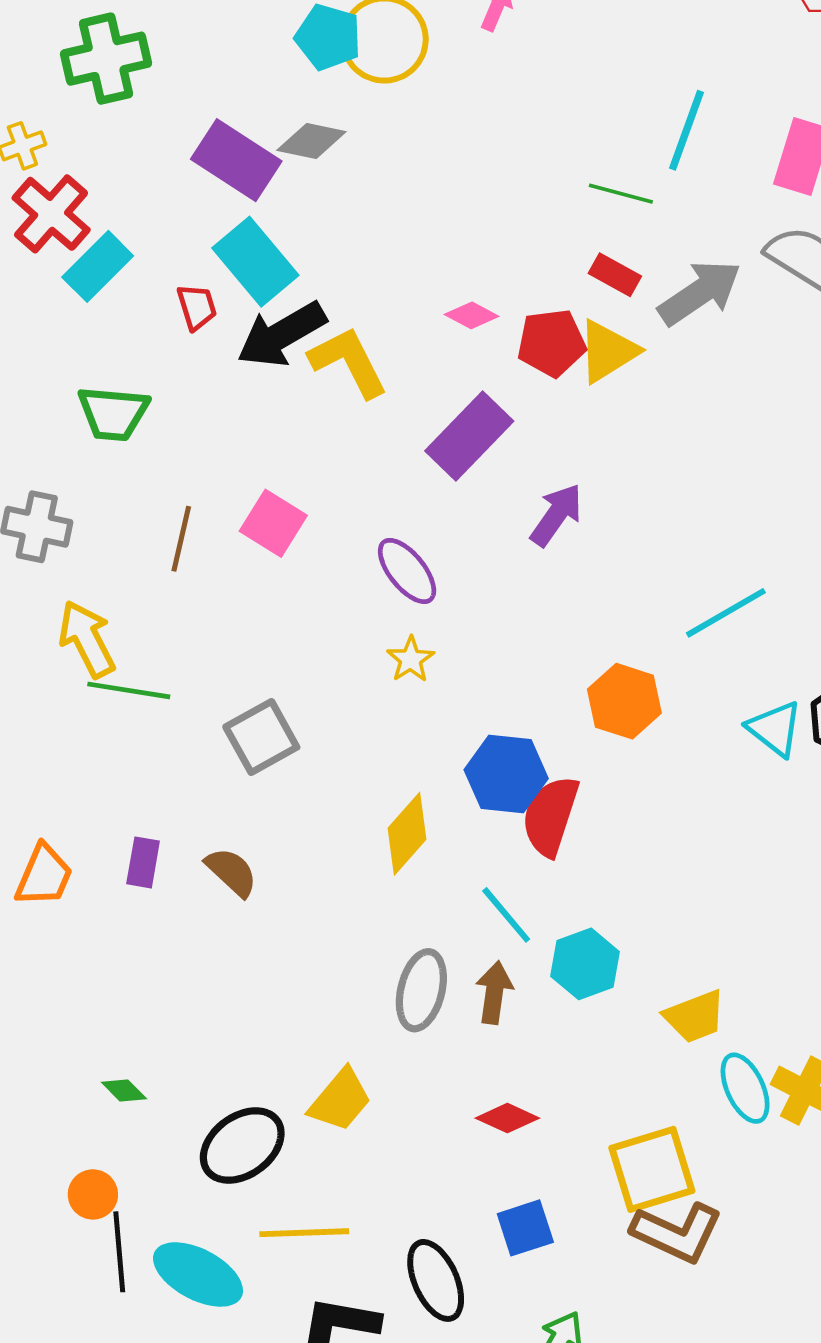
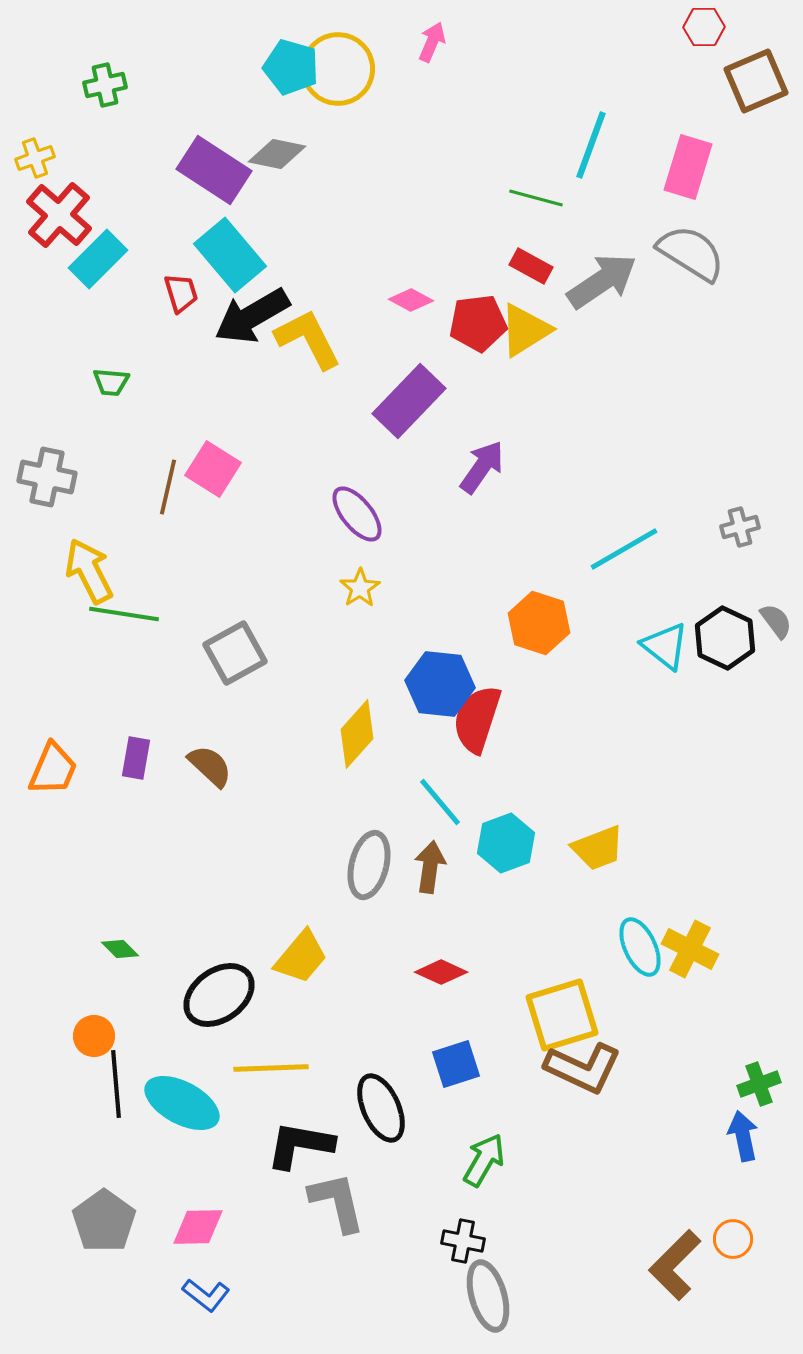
green cross: (106, 59) -> (105, 85), size x0.6
green trapezoid: (113, 413) -> (111, 382), size x0.6
pink square: (273, 523) -> (213, 469), moved
yellow trapezoid: (695, 1016) -> (598, 848), moved

